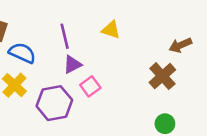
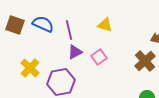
blue semicircle: (22, 53) -> (43, 24), moved
pink square: (90, 86) -> (99, 57), moved

